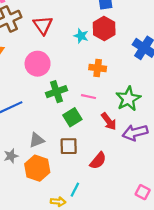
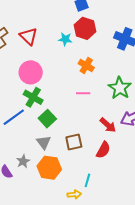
orange cross: (98, 68) -> (86, 66), turned 35
green cross: (56, 92) -> (33, 97), moved, turned -30
green square: (72, 117) -> (47, 119), moved
red arrow: (109, 121) -> (108, 125), moved
gray triangle: (37, 140) -> (44, 142), turned -35

